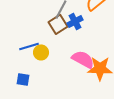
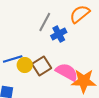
brown square: (58, 24) -> (42, 66), moved

